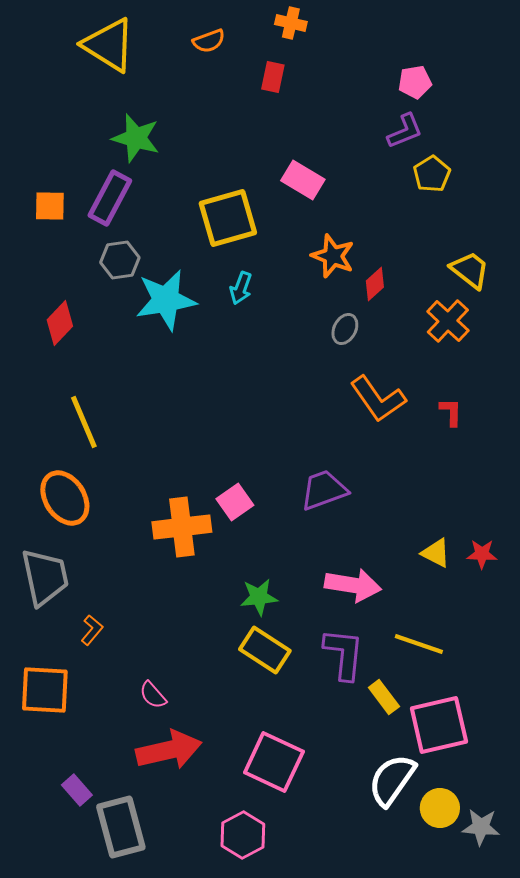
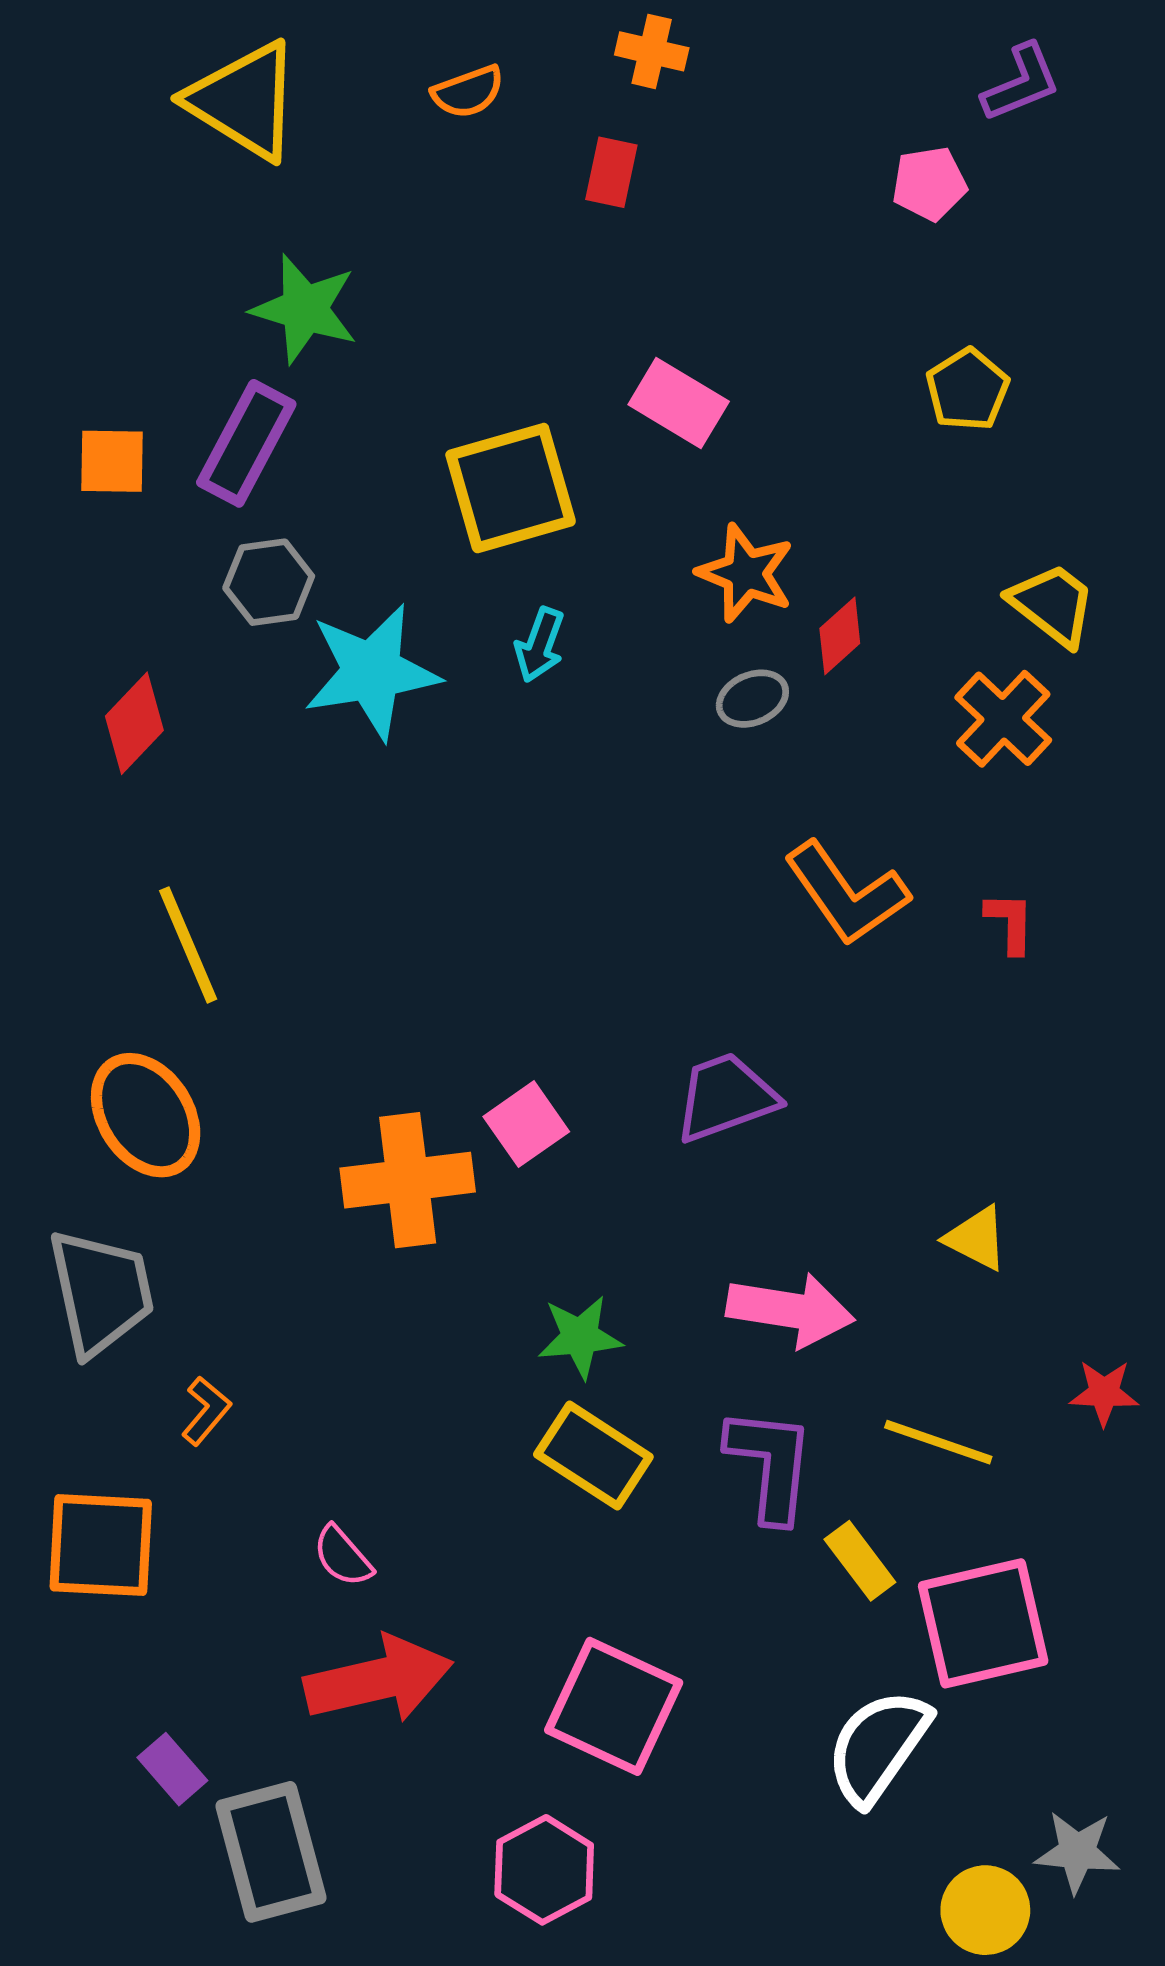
purple L-shape: (405, 131) -> (1021, 83), moved
gray ellipse: (345, 329) -> (752, 699), moved, turned 40
red star: (482, 554) -> (1104, 1393), moved
yellow circle: (440, 808) -> (985, 1910), moved

